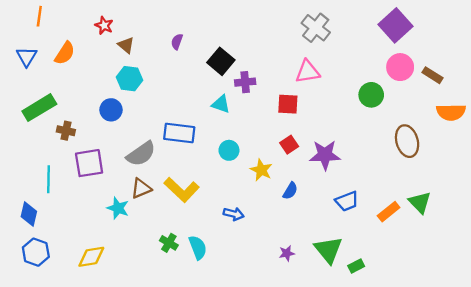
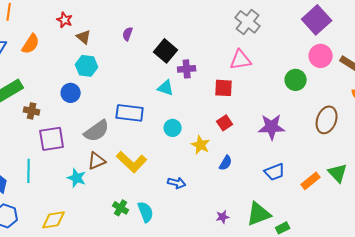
brown ellipse: (407, 141) -> (327, 120), turned 36
purple star: (325, 155) -> (272, 127), moved
cyan line: (49, 179) -> (29, 171), moved
green triangle: (328, 250) -> (259, 214), turned 48

